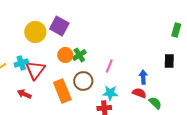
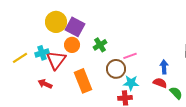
purple square: (59, 26) -> (75, 27), moved
orange circle: (65, 55) -> (72, 45), moved
pink line: (109, 66) -> (130, 56), turned 48
brown circle: (83, 81) -> (116, 69), moved

